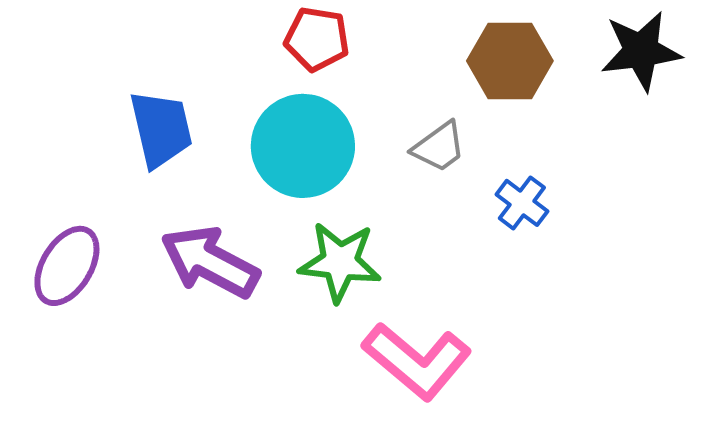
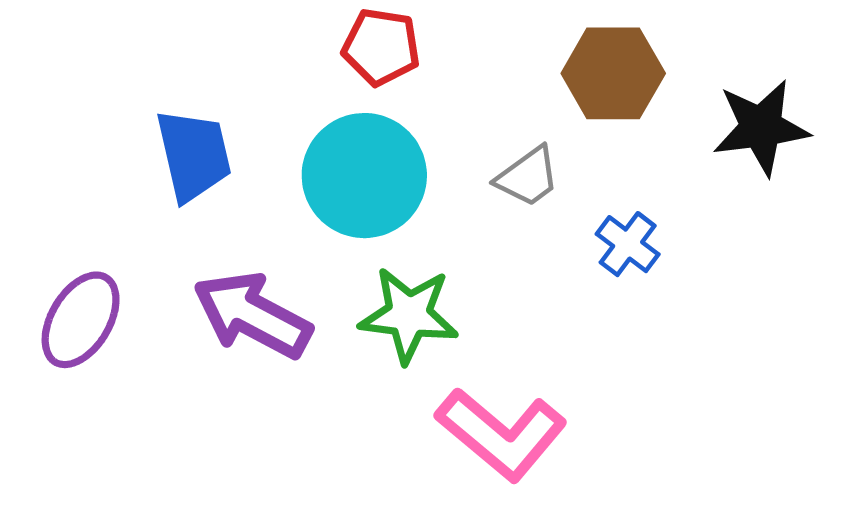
black star: (641, 51) -> (761, 127), moved

